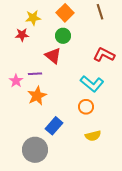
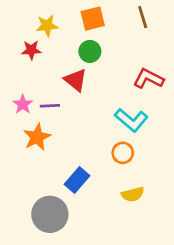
orange square: (65, 13) -> (93, 19), turned 30
pink star: (16, 81) -> (23, 104), moved
orange star: (37, 96) -> (37, 137), moved

